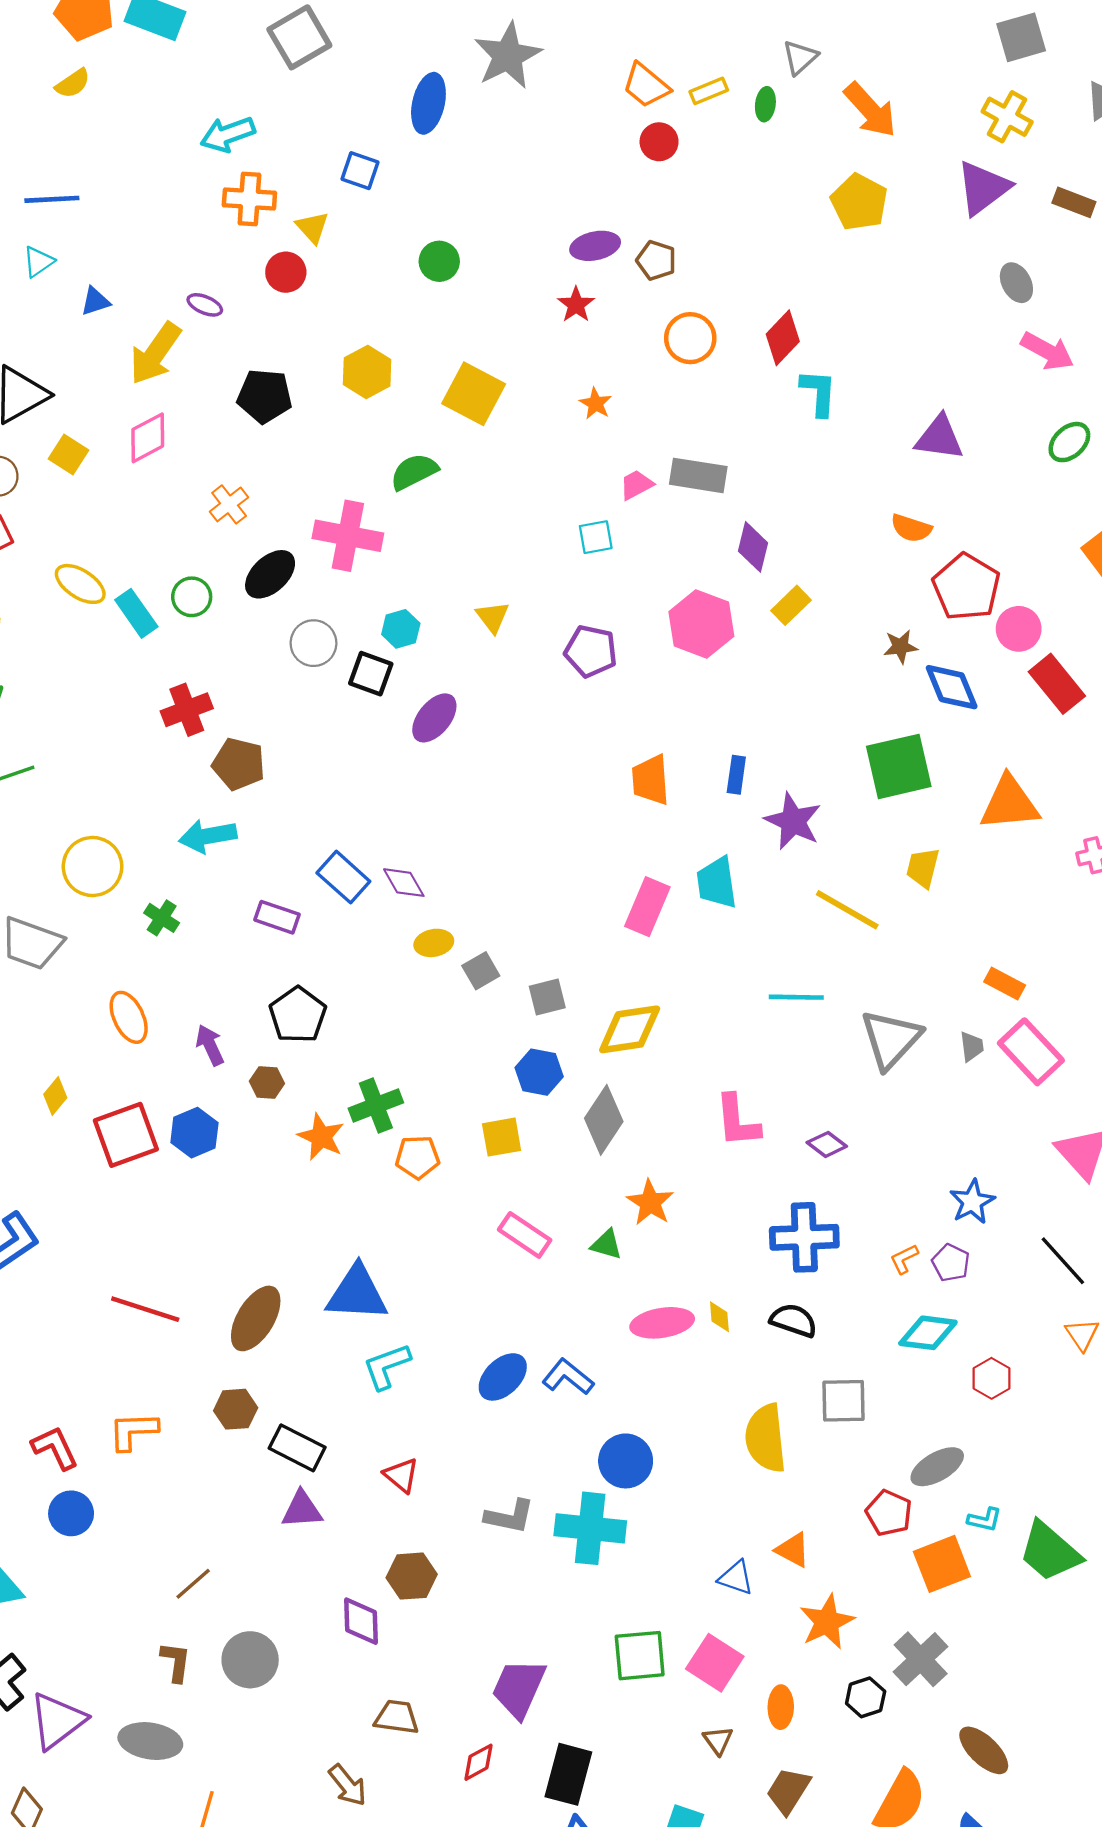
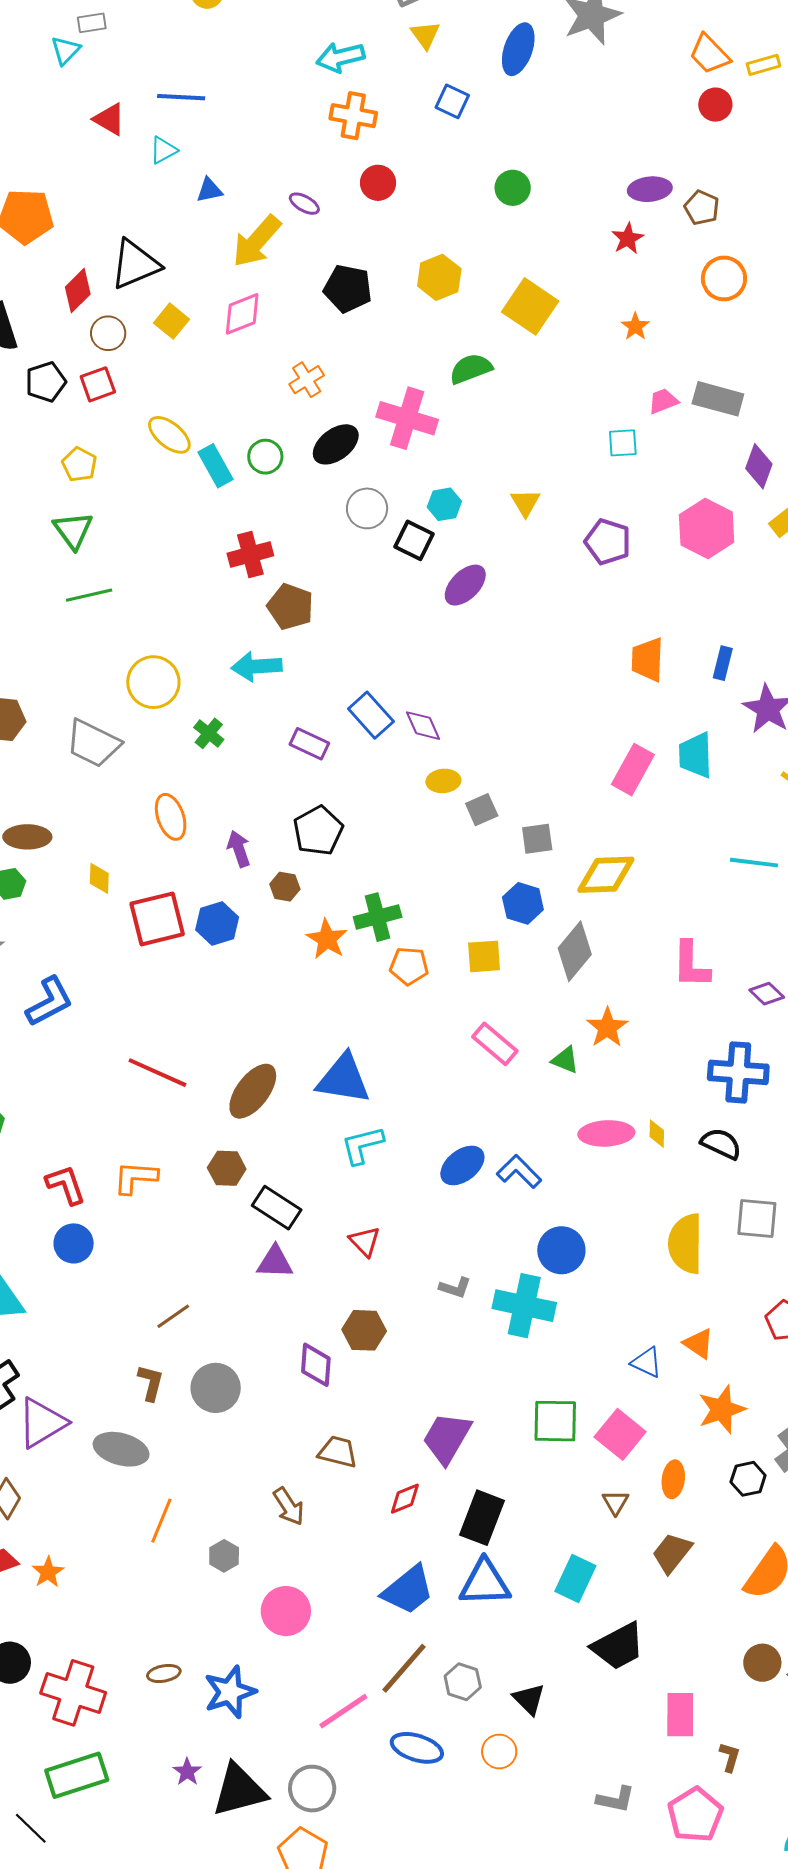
yellow triangle: (312, 227) -> (425, 35), moved
yellow diamond: (55, 1096) -> (99, 878), turned -44
gray L-shape: (510, 1517) -> (455, 1288), size x0.7

